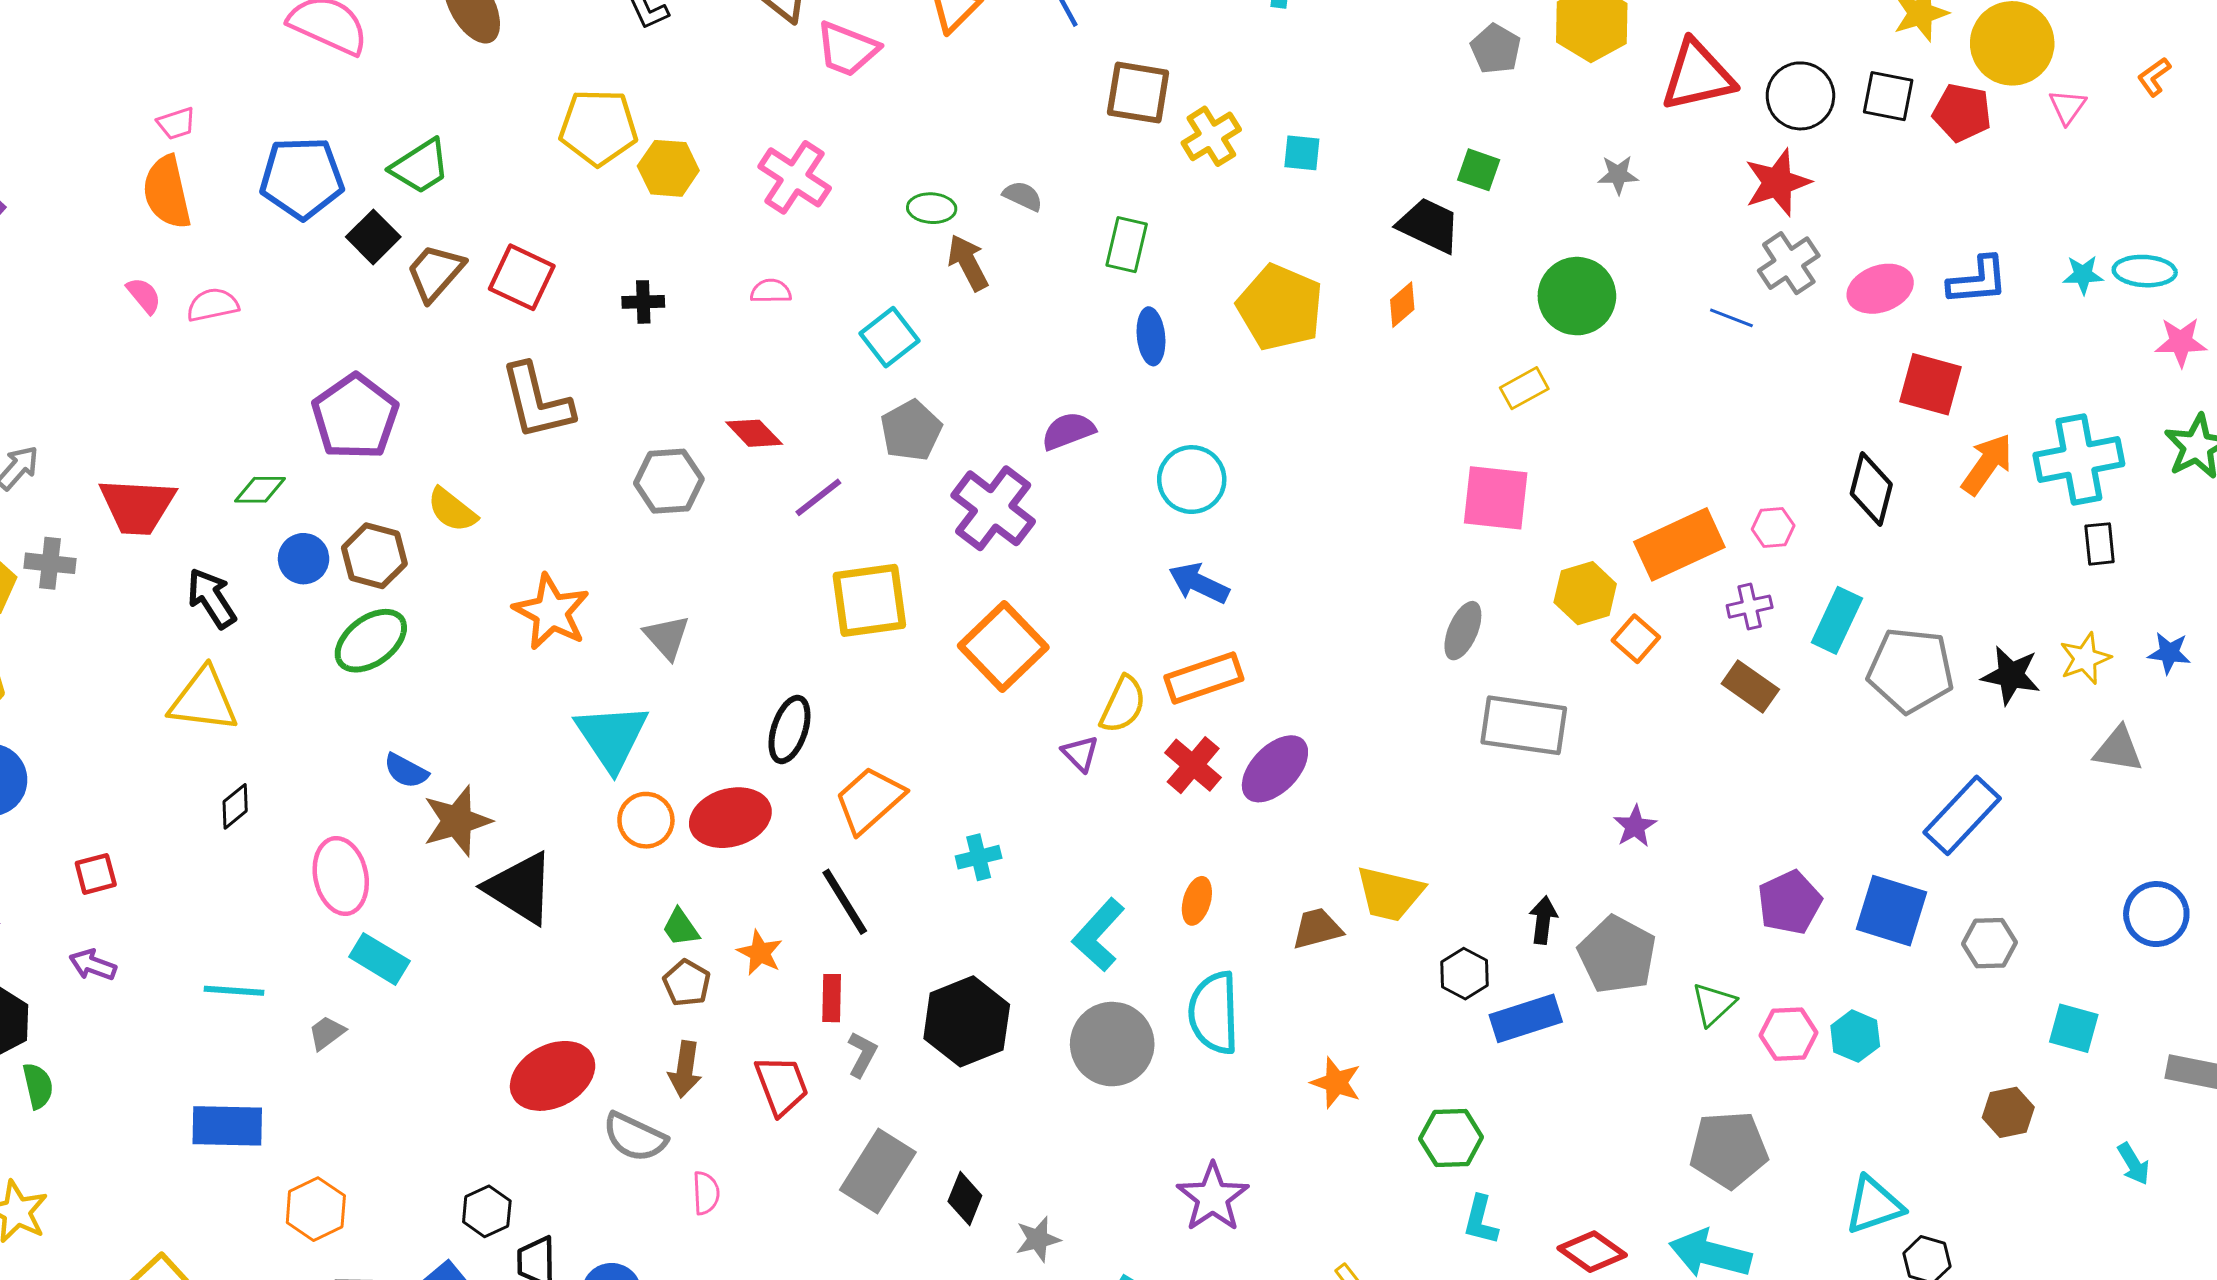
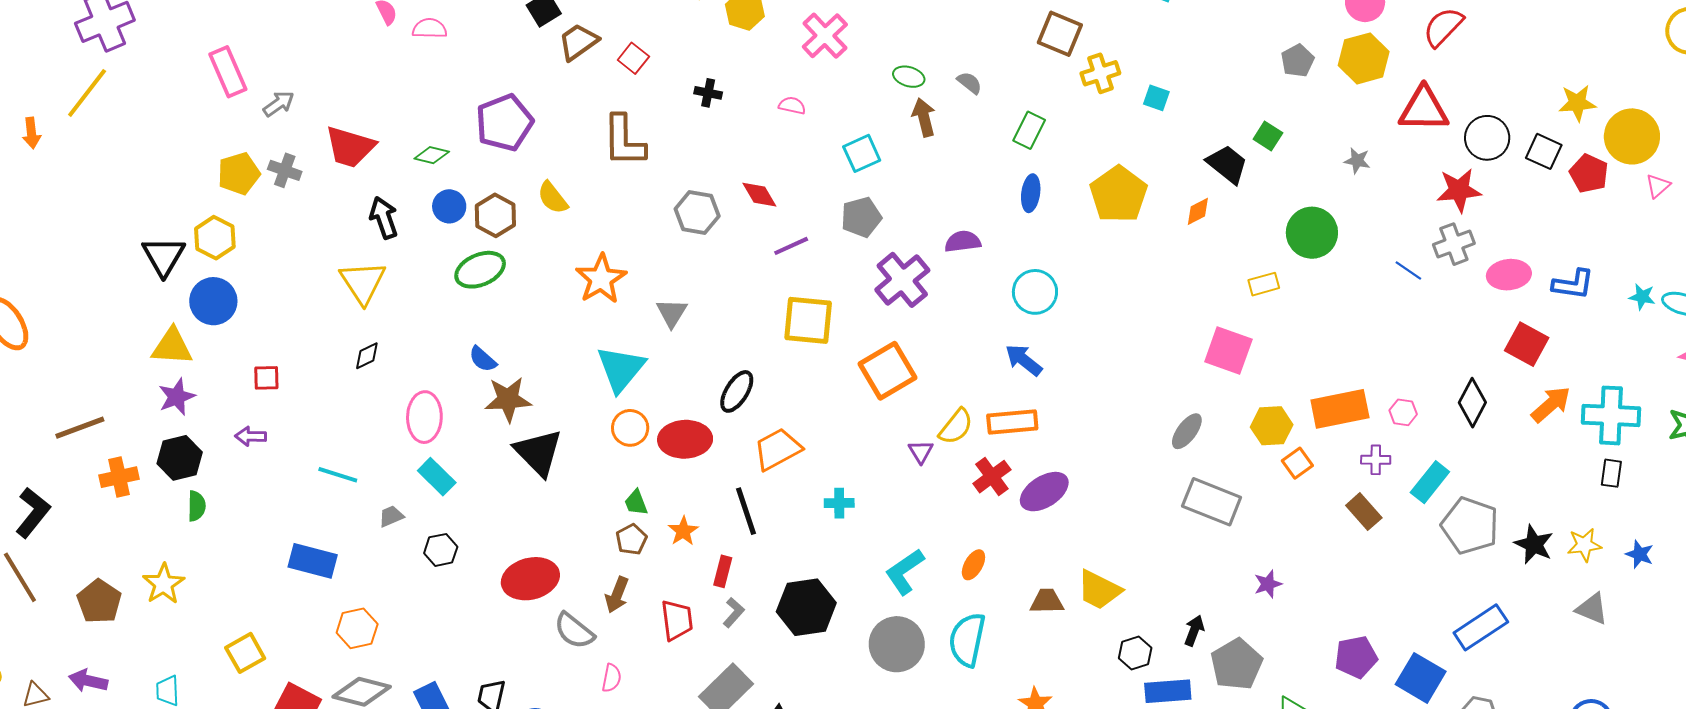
red square: (522, 277) -> (633, 58), size x0.7
yellow triangle: (204, 700) -> (363, 282), turned 36
purple arrow: (93, 965) -> (251, 436), turned -32
black hexagon: (487, 1211) -> (441, 550), moved

